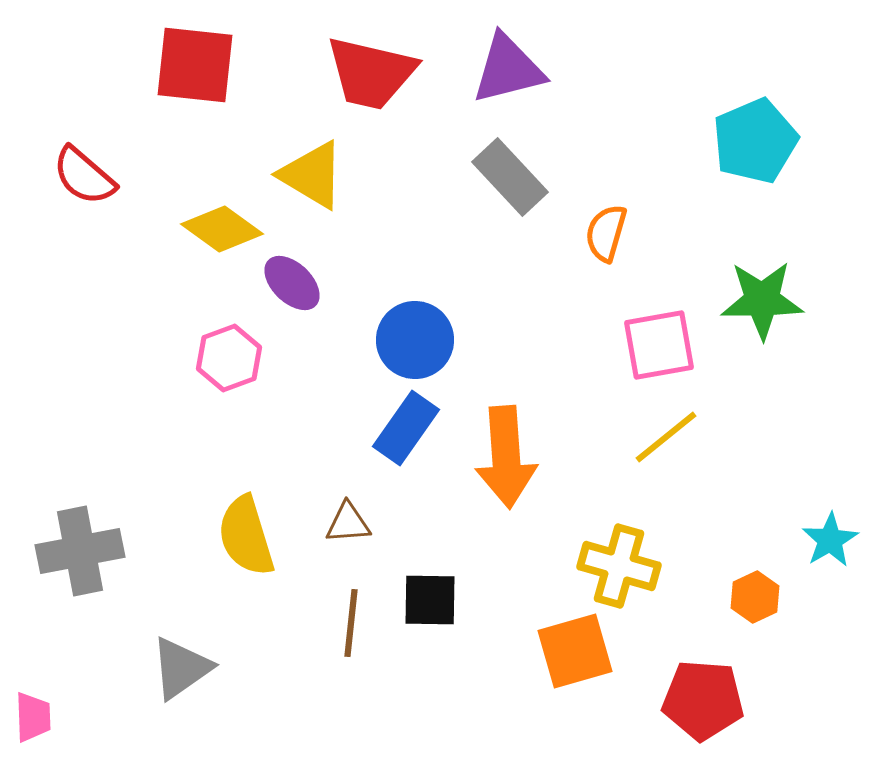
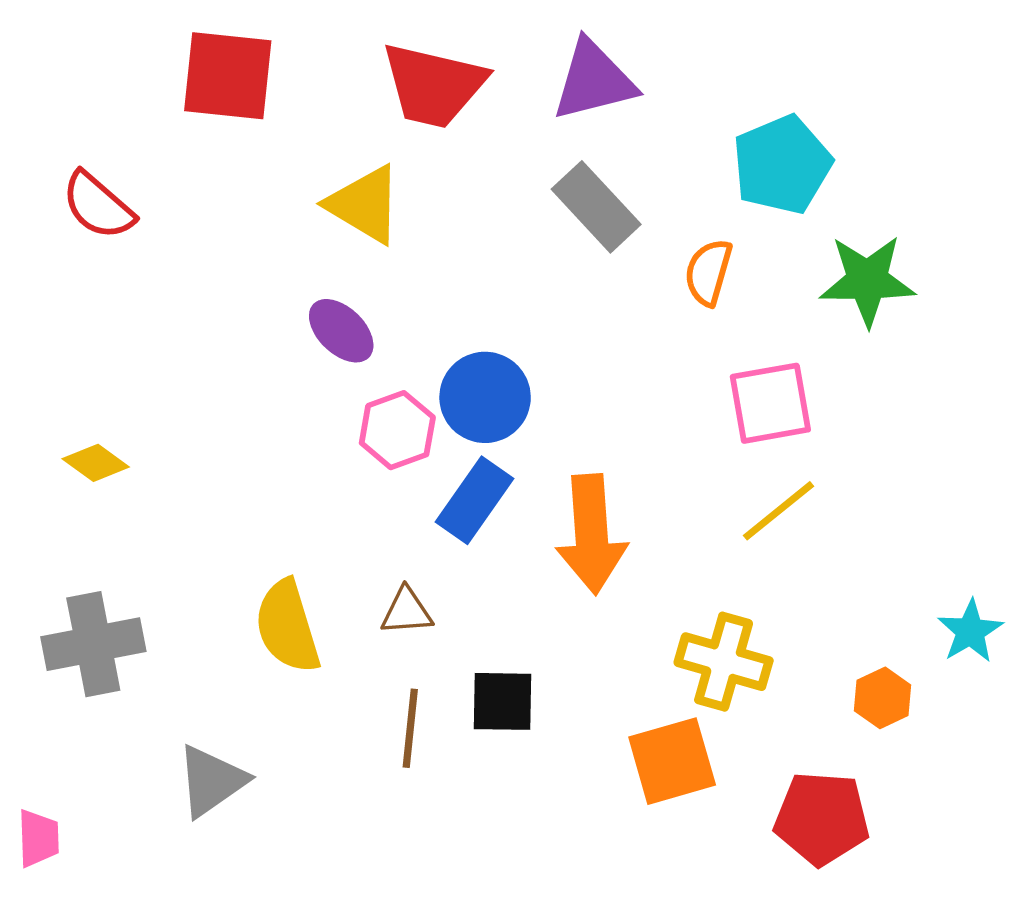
cyan pentagon: (755, 141) -> (782, 165), moved
yellow diamond: (222, 229) -> (96, 463), moved, size x0.7
green star: (762, 300) -> (867, 280), moved
pink hexagon: (229, 358) -> (397, 430), moved

